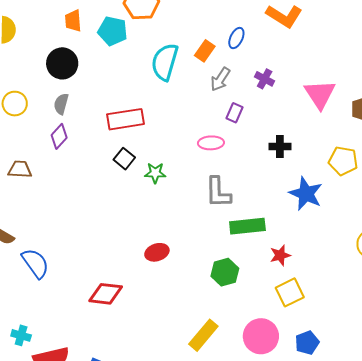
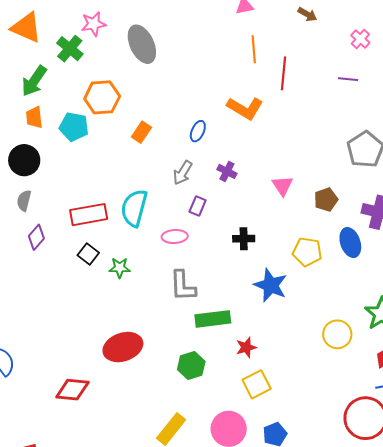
orange rectangle: (205, 51) -> (141, 132), moved
cyan semicircle: (165, 62) -> (134, 208), moved
pink triangle: (320, 94) -> (282, 186), size x0.7
purple diamond: (59, 136) -> (36, 237), moved
red ellipse: (157, 252) -> (123, 347), size x1.6

